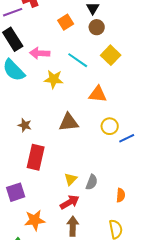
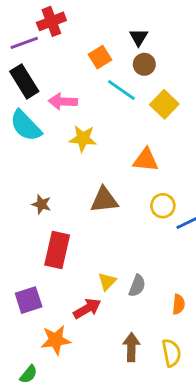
cyan line: (78, 60) -> (121, 90), moved
red arrow: (70, 202) -> (87, 309), moved
brown arrow: (73, 226) -> (131, 347), moved

